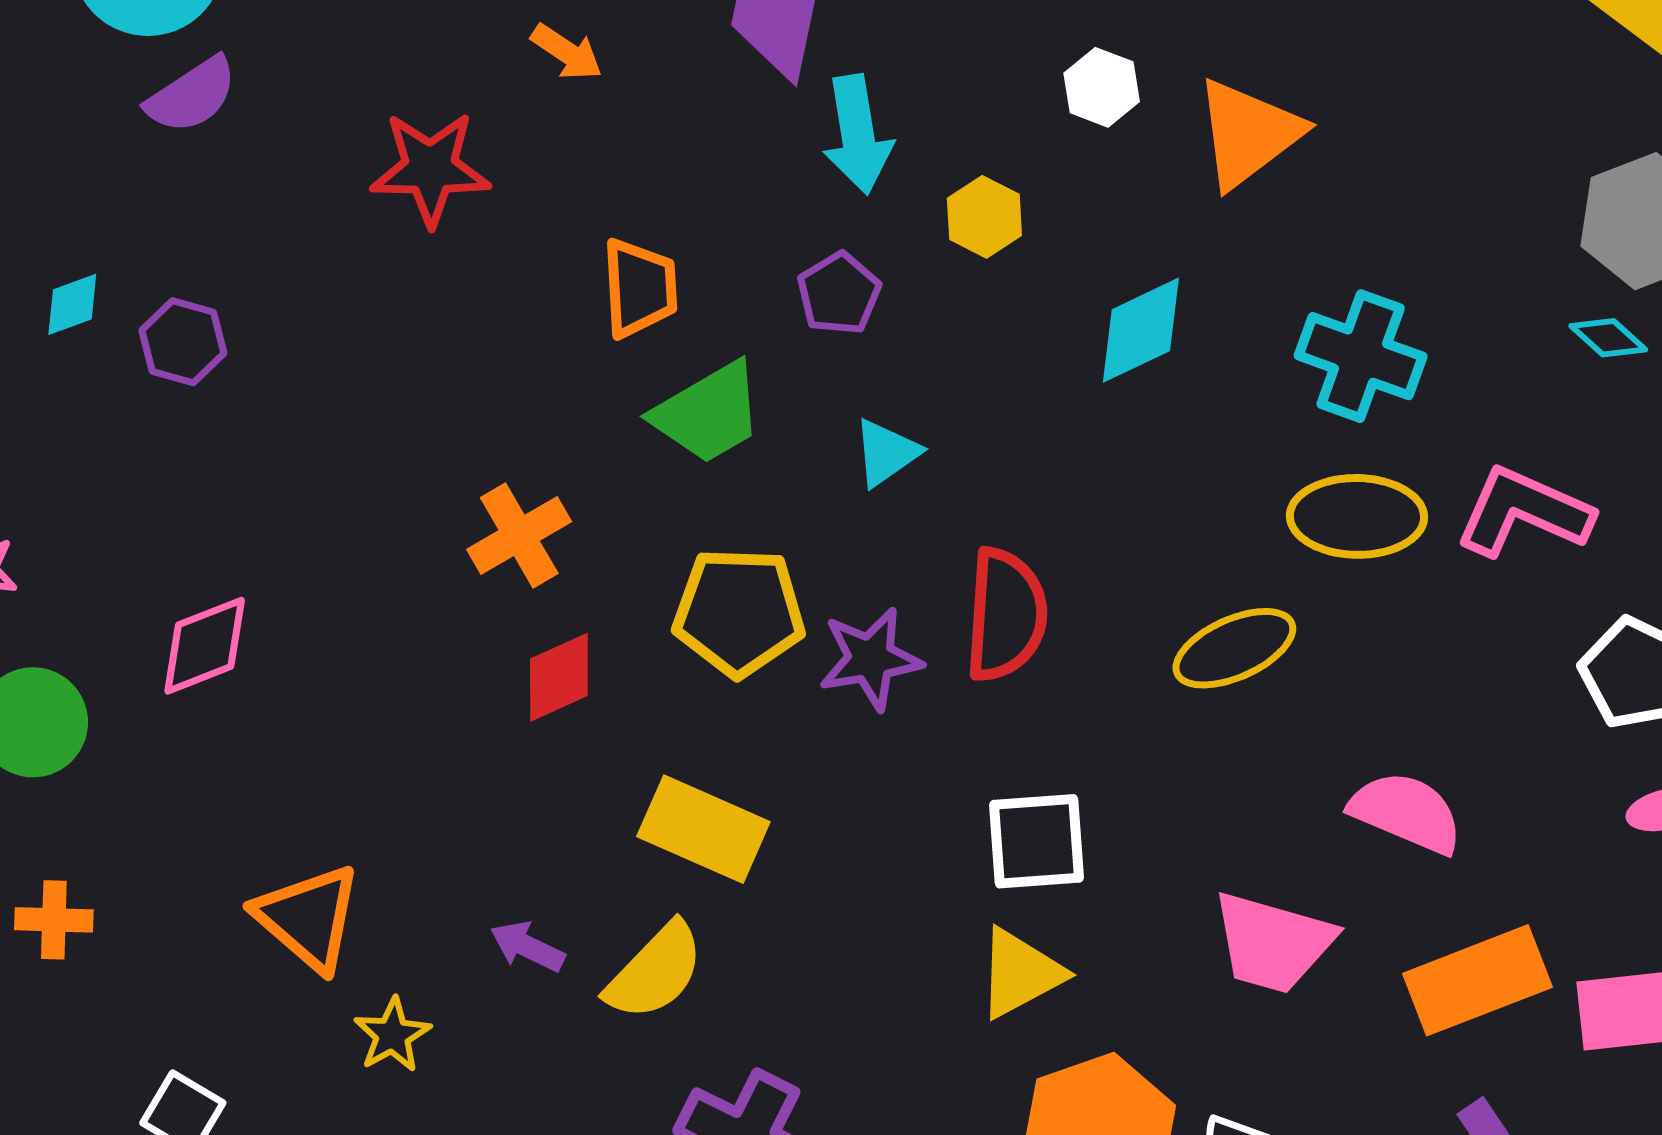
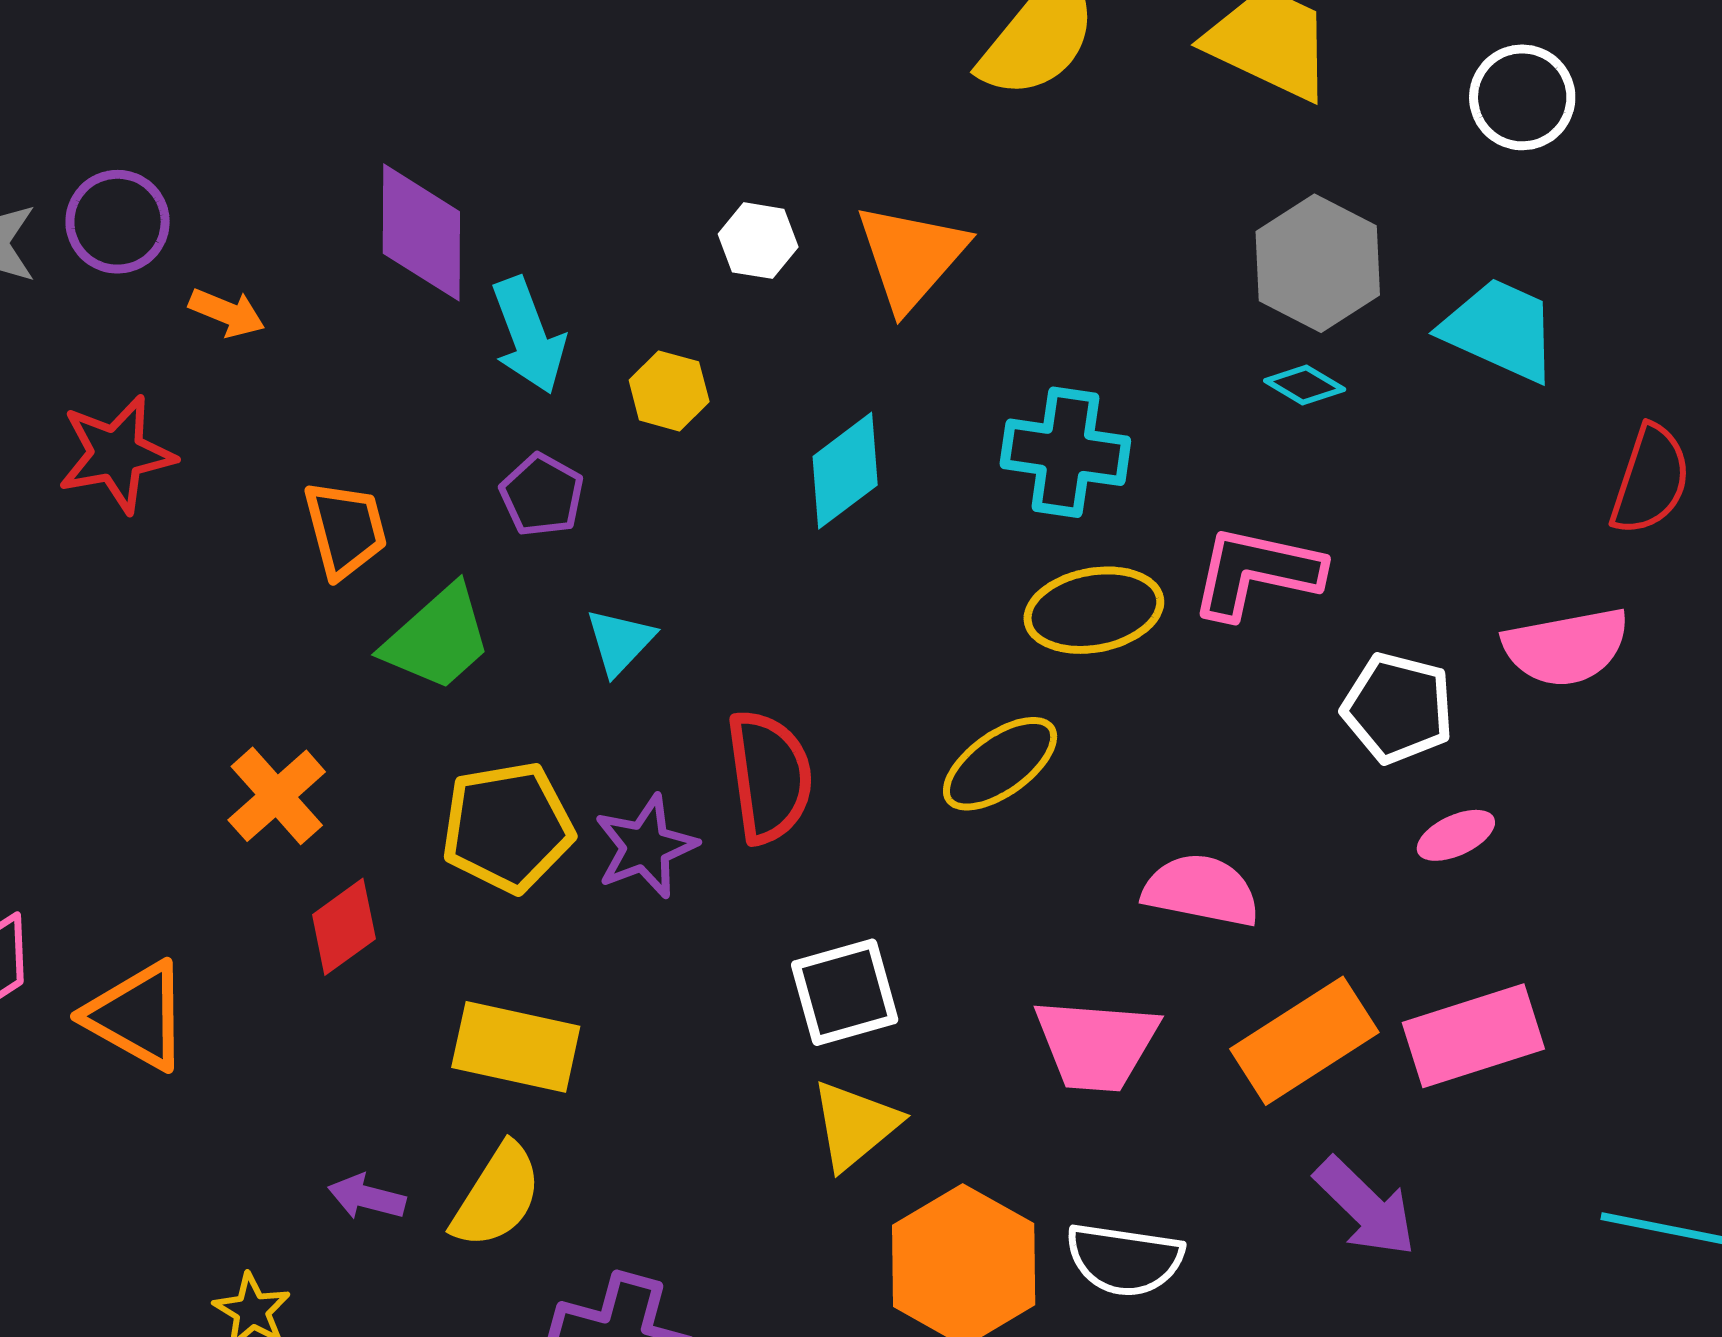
orange triangle: (308, 918) -> (137, 1016), moved

